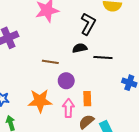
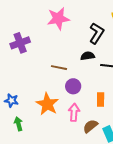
orange rectangle: (87, 99) -> (101, 100), moved
orange star: (40, 101) -> (47, 104), turned 30

